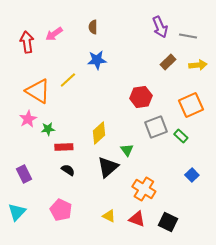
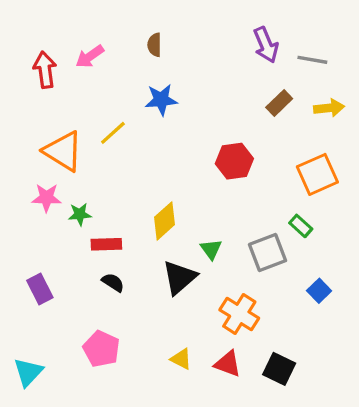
pink star: (28, 119) -> (47, 198), turned 30
gray square: (156, 127) -> (268, 253), moved
cyan triangle: (17, 212) -> (28, 372), moved

